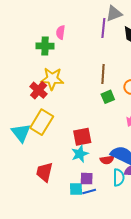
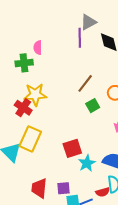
brown line: (103, 74) -> (85, 83), turned 42
cyan star: (80, 154) -> (87, 163), moved
red semicircle: (107, 160) -> (103, 192), moved
purple square: (87, 179) -> (64, 188), moved

